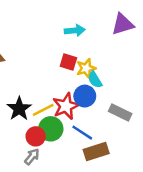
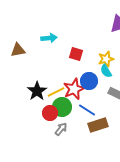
cyan arrow: (75, 30) -> (49, 38), moved
yellow star: (86, 68) -> (106, 59), moved
cyan semicircle: (95, 80) -> (106, 71), moved
gray arrow: (32, 157) -> (61, 129), moved

